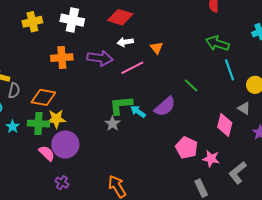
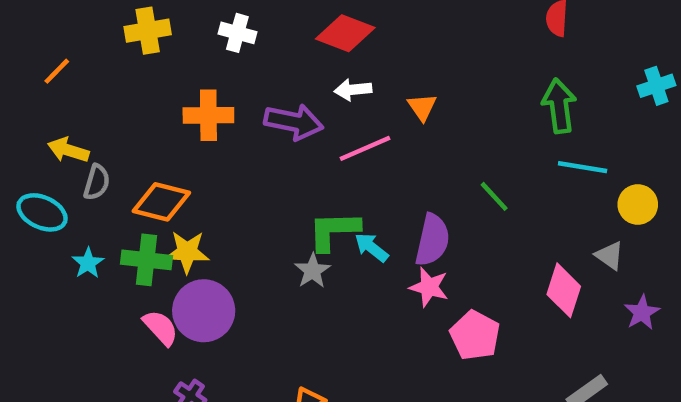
white cross: (72, 20) -> (237, 33), size x0.7
green arrow: (217, 43) -> (559, 106), turned 60
cyan line: (229, 70) -> (583, 167), turned -65
purple semicircle: (165, 106) -> (432, 240), turned -40
pink star: (211, 159) -> (429, 287), moved

